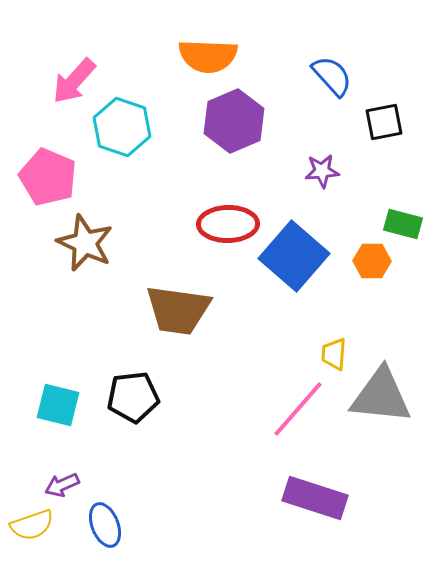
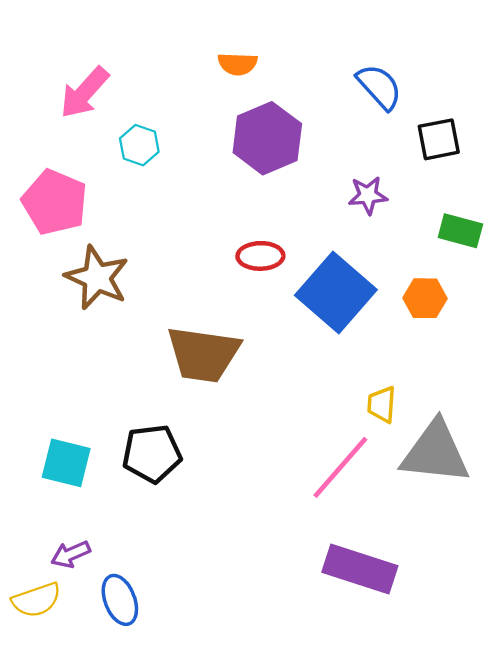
orange semicircle: (208, 56) -> (238, 64), size x0.6
cyan hexagon: (122, 127) -> (139, 145), size x0.6
red ellipse: (228, 224) -> (260, 256), size x0.7
green rectangle: (403, 224) -> (460, 231), moved

